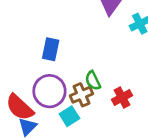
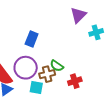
green semicircle: (93, 81) -> (57, 66), turned -40
cyan square: (69, 116) -> (36, 87), turned 32

